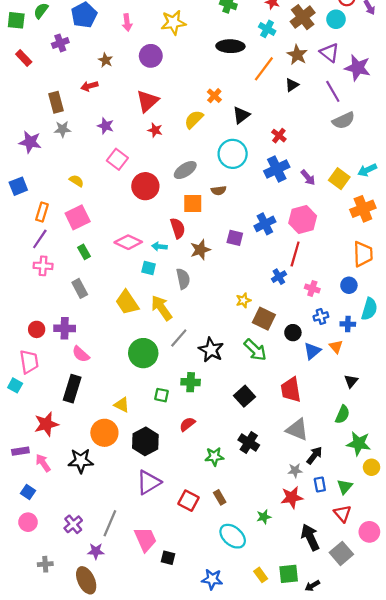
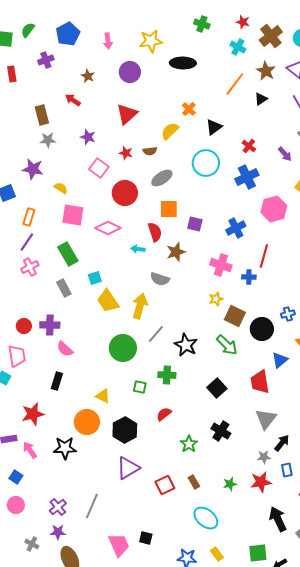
black ellipse: (230, 46) -> (183, 63), moved
red rectangle: (24, 58) -> (12, 74), turned 35
red arrow: (89, 86) -> (73, 100), turned 49
red star: (155, 130) -> (126, 153), moved
purple star: (30, 142) -> (33, 169), moved
purple arrow: (308, 178) -> (285, 154), moved
brown semicircle: (219, 190) -> (150, 151), moved
pink square: (78, 217) -> (73, 215), moved, turned 35
pink hexagon: (303, 220) -> (274, 209), moved
purple square: (235, 238) -> (195, 224), moved
pink diamond: (128, 242) -> (108, 228), moved
green rectangle: (84, 252) -> (68, 254), size x1.6
pink cross: (43, 266) -> (30, 267), turned -30
cyan square: (149, 268) -> (95, 278), moved, turned -32
blue cross: (279, 277) -> (249, 277), turned 32
gray semicircle: (183, 279) -> (160, 279), turned 120
pink cross: (312, 288) -> (221, 265), moved, size x1.5
yellow arrow: (162, 308) -> (140, 306), turned 50
black circle: (293, 333) -> (262, 329), size x1.5
blue triangle: (312, 351) -> (280, 360), moved
black rectangle: (72, 389) -> (57, 381), size x0.7
gray triangle: (297, 430) -> (266, 419), turned 45
green star: (214, 456) -> (189, 444), turned -30
red square: (188, 501) -> (165, 485), turned 36
green star: (264, 517) -> (230, 484), moved
pink trapezoid: (145, 539) -> (119, 545), moved
purple star: (96, 551) -> (58, 532), moved
gray cross: (45, 564) -> (32, 544), turned 32
yellow rectangle: (261, 575) -> (217, 554), moved

